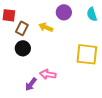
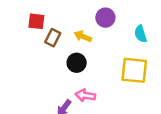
cyan semicircle: (92, 14) -> (141, 34), moved
black circle: (23, 48) -> (77, 63), moved

